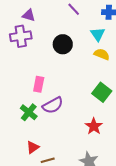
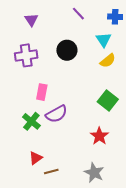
purple triangle: (29, 15) -> (31, 20), turned 40
purple cross: (21, 36) -> (26, 55), moved
yellow semicircle: (102, 54) -> (108, 61), turned 119

